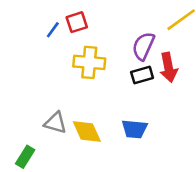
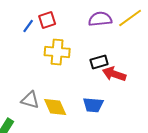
purple semicircle: (143, 46) -> (100, 19), moved, turned 60
red arrow: (169, 67) -> (114, 74), moved, turned 120

